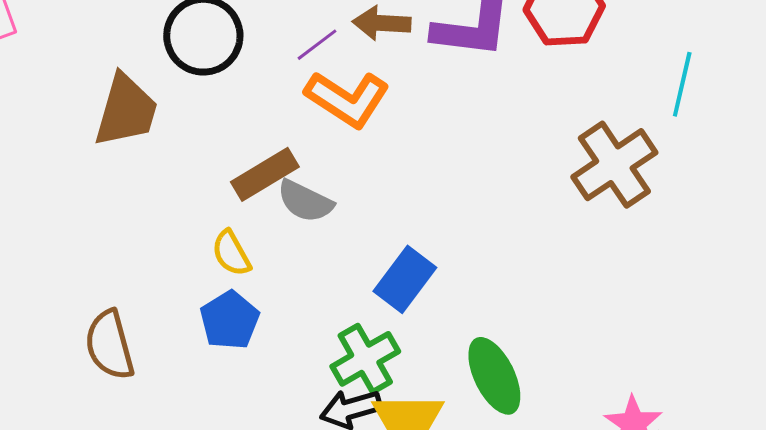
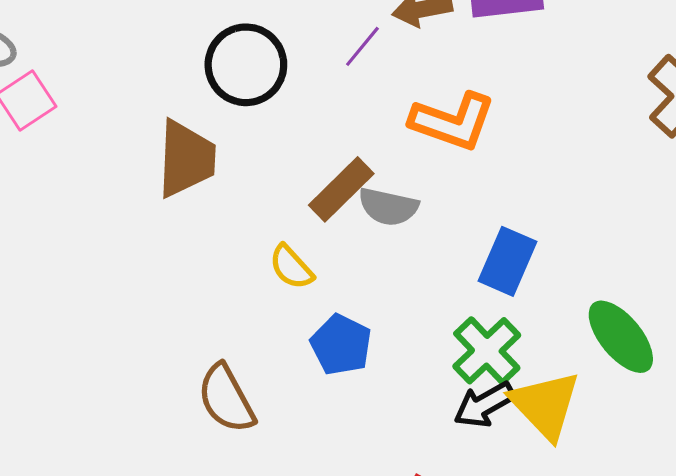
orange L-shape: (347, 99) -> (453, 121), moved
yellow semicircle: (231, 253) -> (291, 267), moved

